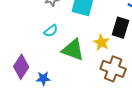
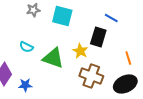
cyan semicircle: (51, 31) -> (26, 47), moved, turned 64

